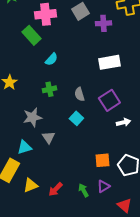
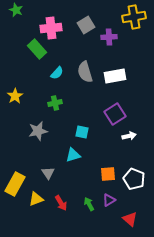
gray semicircle: (79, 94) -> (85, 72), moved, size x1.5
cyan square: (76, 118) -> (82, 132), turned -32
gray triangle: (48, 137) -> (48, 173), moved
cyan triangle: (24, 147) -> (73, 155), moved
red arrow: (55, 189) -> (61, 203), turned -77

